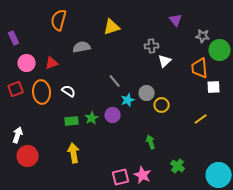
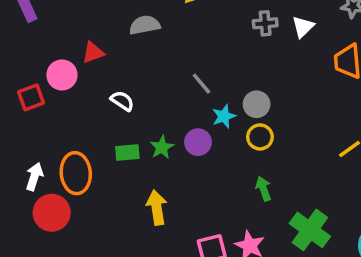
white triangle: (165, 61) -> (303, 27), moved
pink circle: (27, 63) -> (62, 75), moved
orange ellipse: (42, 92) -> (76, 173), moved
yellow circle: (162, 105) -> (260, 137), moved
yellow arrow: (74, 153) -> (157, 208), moved
green cross: (178, 166) -> (310, 230), size x1.6

